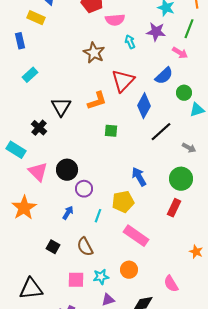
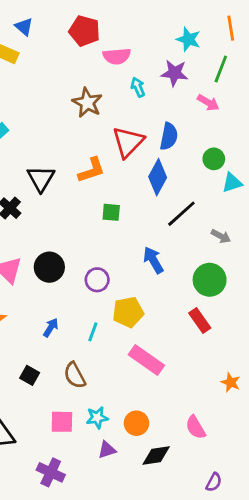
blue semicircle: (164, 76) -> (169, 136), moved, turned -36
blue arrow: (139, 177) -> (153, 260), moved
purple circle: (84, 189) -> (97, 280), moved
red rectangle: (174, 208) -> (200, 321), turned -60
orange circle: (129, 270) -> (136, 423), moved

